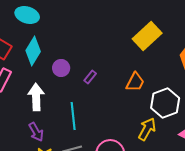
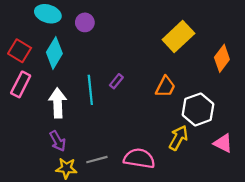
purple circle: (61, 68) -> (85, 22), moved
cyan line: (73, 116) -> (90, 90), moved

